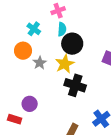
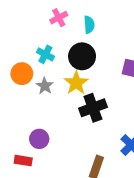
cyan cross: (34, 29) -> (45, 54), moved
cyan semicircle: (62, 29) -> (89, 25), moved
black cross: (75, 85) -> (93, 108), turned -30

